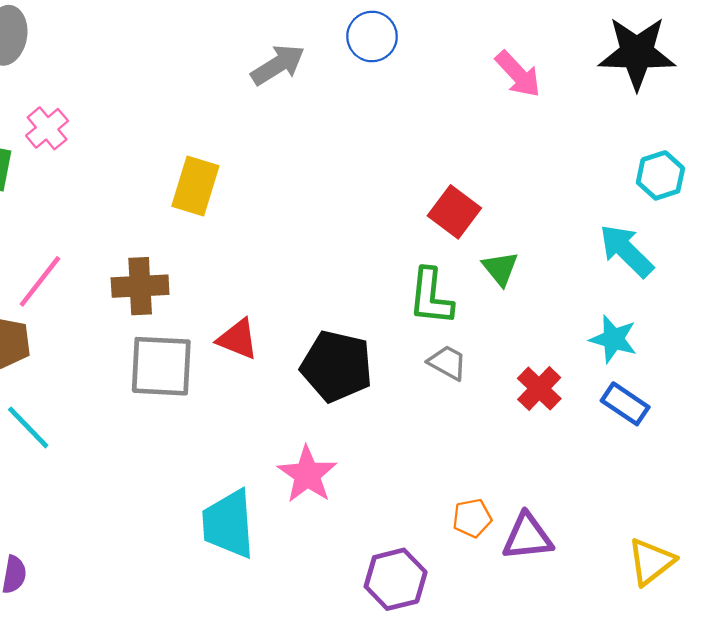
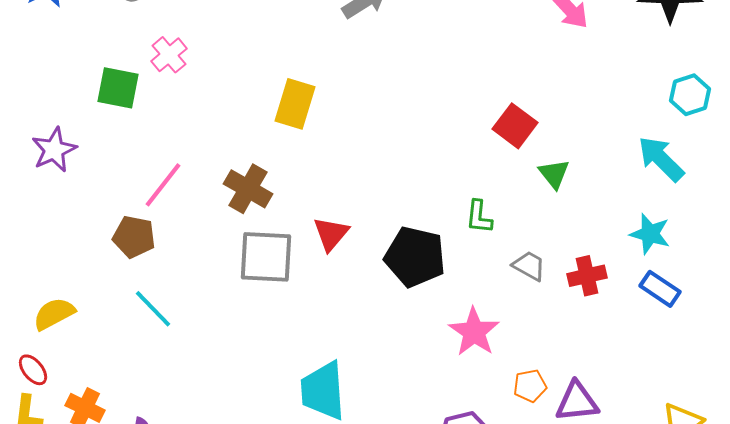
brown cross: (140, 286) -> (248, 189), turned 33
green L-shape: (431, 297) -> (479, 217), moved, size x0.7
red triangle: (238, 339) -> (331, 234), turned 48
gray trapezoid: (447, 363) -> (529, 266), moved
red cross: (539, 389) -> (587, 276), turned 33
pink star: (307, 474) -> (474, 332), moved

